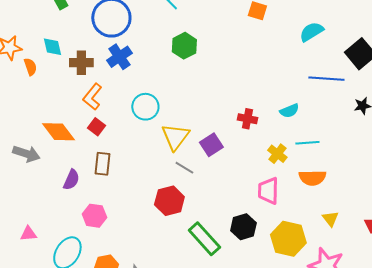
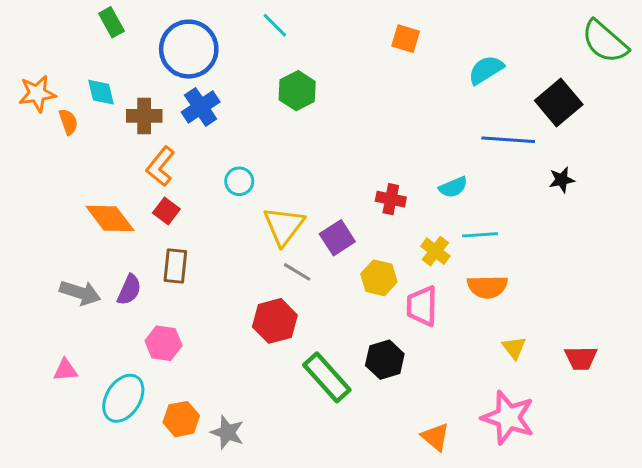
cyan circle: (145, 107) -> (239, 181), size x0.7
gray arrow: (26, 154) -> (80, 293), moved
yellow hexagon: (288, 239) -> (379, 278), moved, size x0.7

